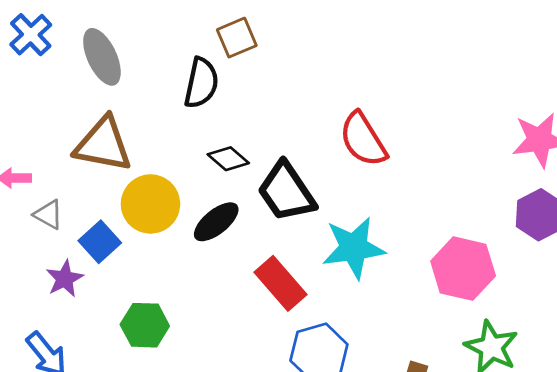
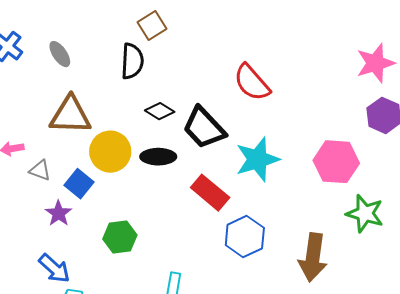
gray ellipse: (102, 57) -> (60, 54), size x0.7
black ellipse: (216, 222) -> (158, 157), turned 48

